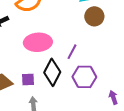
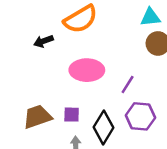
black diamond: (52, 72) -> (103, 127), moved

